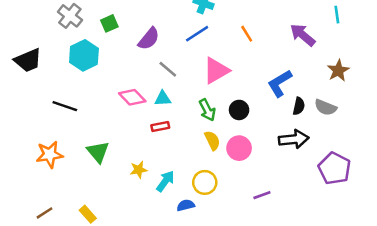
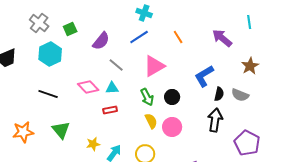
black line: (65, 106) -> (48, 94), moved
black arrow: (294, 139) -> (215, 120), turned -75

